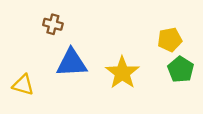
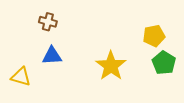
blue triangle: (72, 63) -> (52, 56), moved, size x0.7

